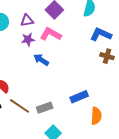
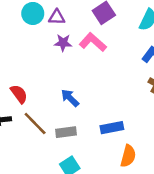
purple triangle: (27, 20) -> (57, 17), moved
blue arrow: (41, 60) -> (70, 98), moved

